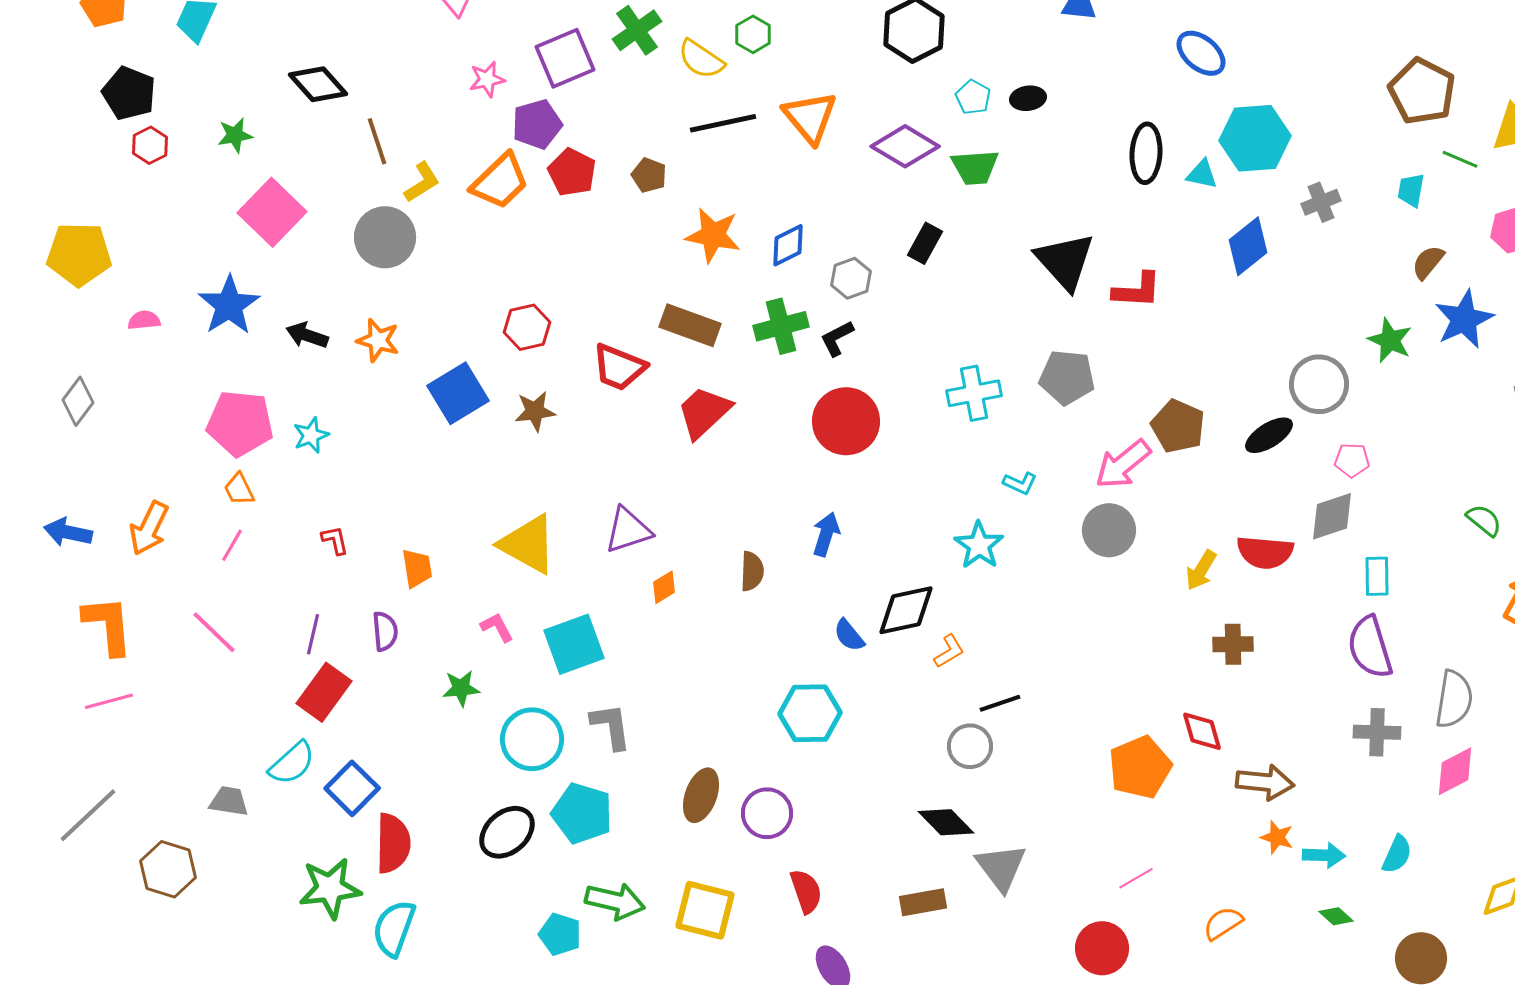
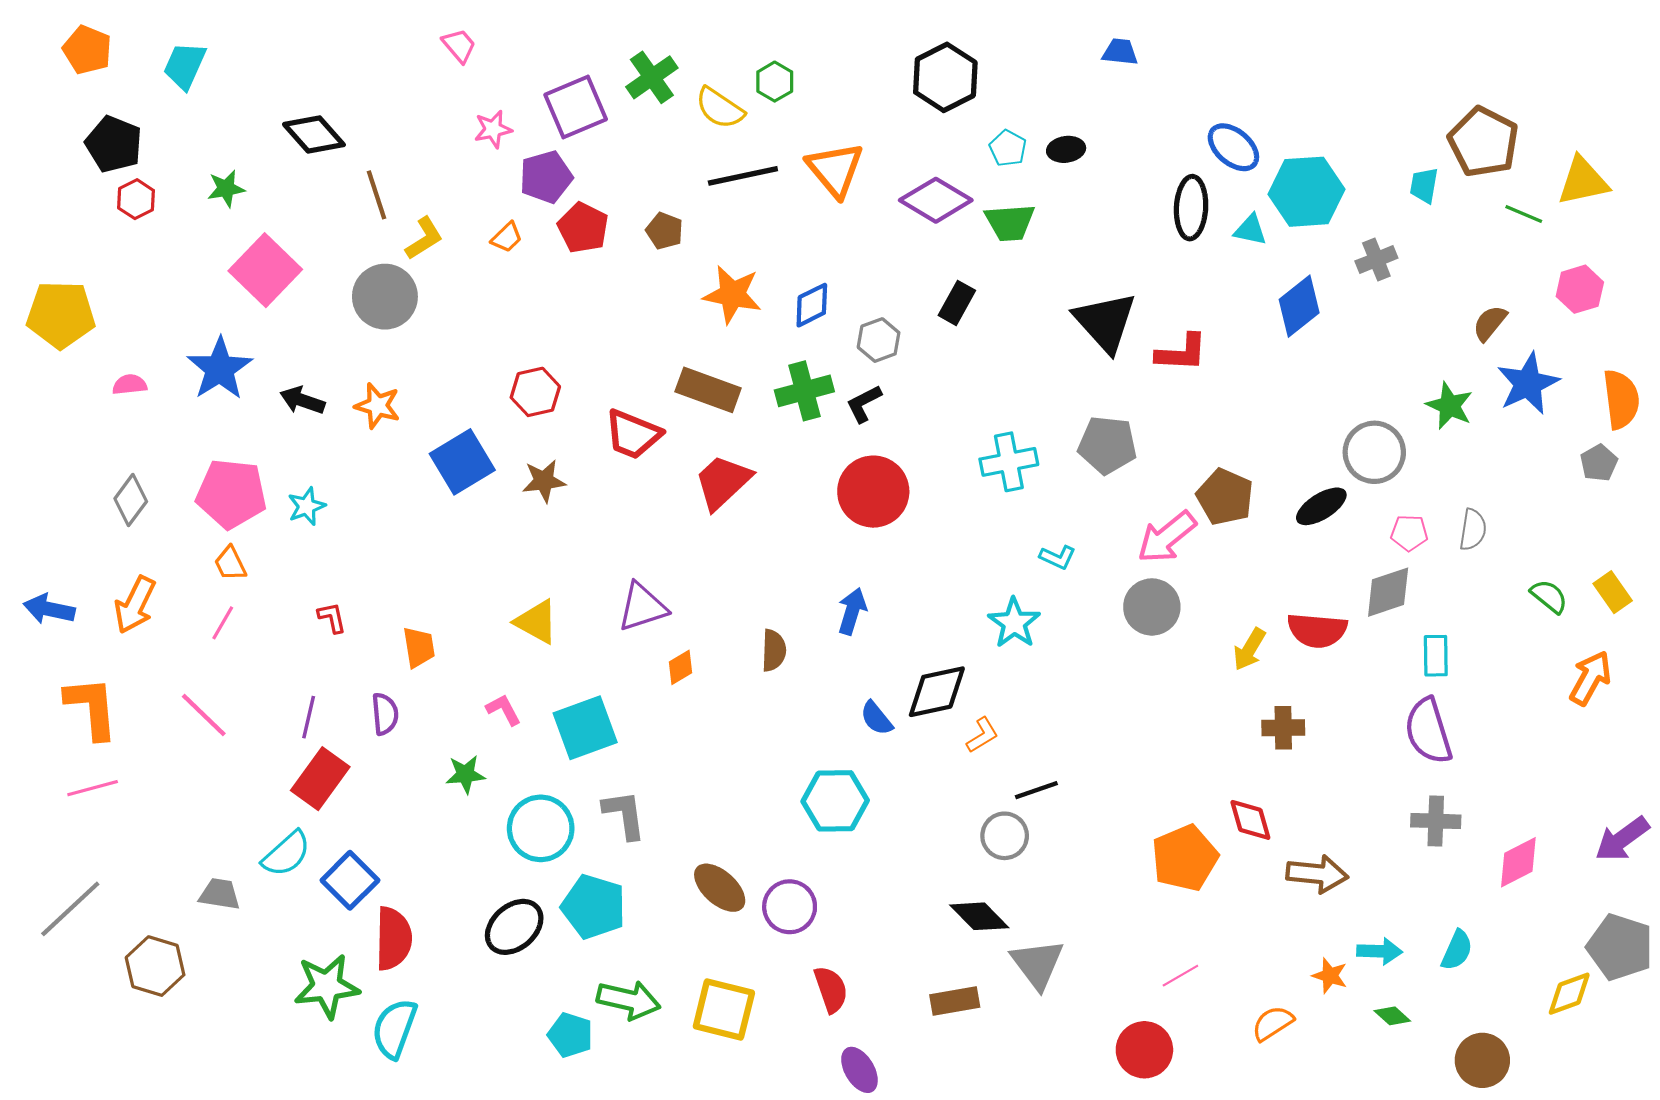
blue ellipse: (1201, 53) -> (1233, 147), moved
orange trapezoid: (500, 181) -> (507, 237), size x0.5
cyan trapezoid: (1411, 190) -> (1424, 185), moved
gray diamond: (78, 401) -> (131, 500), moved
yellow triangle: (528, 544) -> (536, 622), size x0.7
gray semicircle: (1454, 699) -> (1473, 530), moved, size x0.7
brown ellipse: (701, 795) -> (720, 888), turned -68
orange star: (1277, 837) -> (1330, 976), moved

